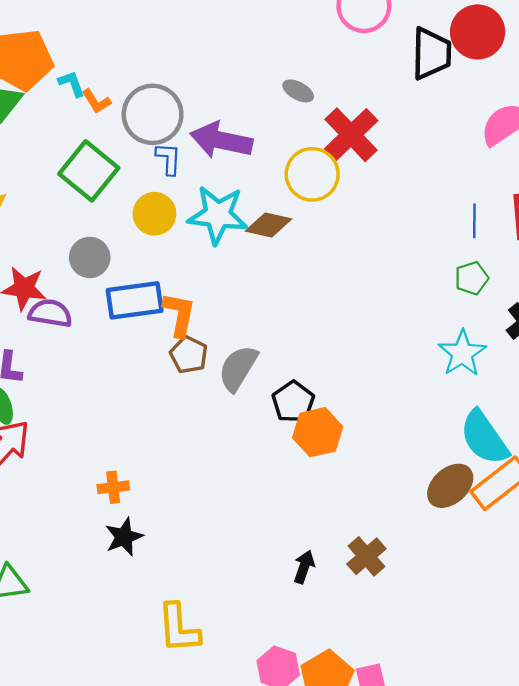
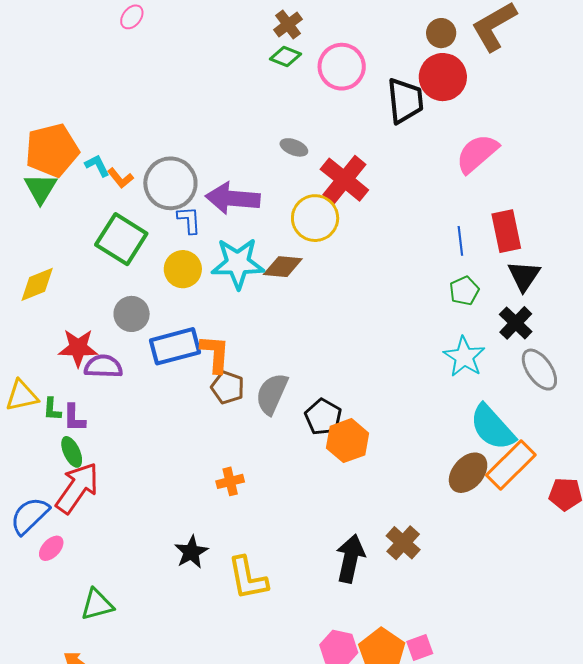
orange cross: (113, 487) -> (230, 481), moved
black arrow: (304, 567) -> (350, 559), size x1.6
yellow L-shape: (179, 628) -> (248, 578), moved

